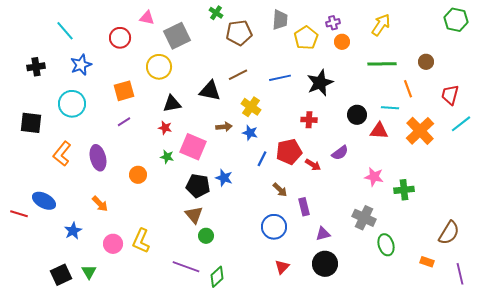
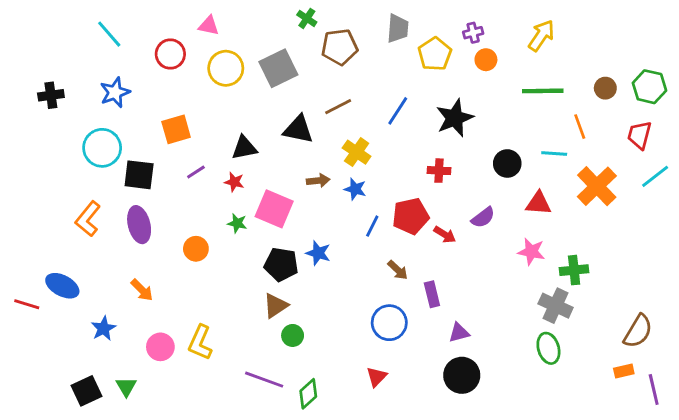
green hexagon: (456, 20) -> (649, 87), moved
cyan line: (65, 31) -> (109, 34), moved
gray square: (177, 36) -> (278, 68), moved
yellow circle: (159, 67) -> (226, 68), moved
blue line: (280, 78) -> (398, 111), turned -45
purple line: (124, 122) -> (196, 172), moved
black square: (31, 123) -> (139, 175), moved
red triangle: (379, 131) -> (539, 203), moved
brown triangle: (194, 215) -> (276, 306), turned 36
gray cross: (364, 218) -> (556, 306), moved
orange rectangle: (427, 262) -> (624, 371), moved, turned -32
red triangle: (282, 267) -> (376, 377), moved

